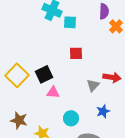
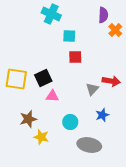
cyan square: (70, 22) -> (69, 36), moved
yellow square: (17, 75) -> (16, 79), turned -35
brown star: (19, 120) -> (28, 119), moved, turned -30

